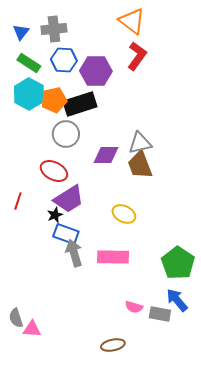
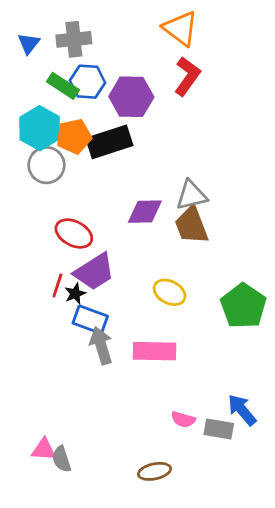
green rectangle: (29, 63) -> (63, 86), moved
gray circle: (66, 134) -> (46, 165), moved
red line: (18, 201) -> (57, 285), moved
green pentagon: (178, 263) -> (243, 306), moved
gray semicircle: (16, 318) -> (62, 459), moved

